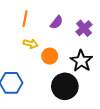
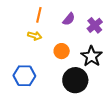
yellow arrow: (31, 44) -> (35, 36), moved

